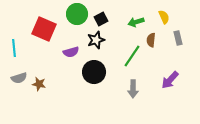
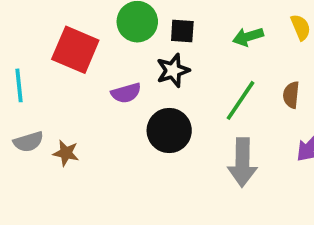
black square: (101, 19) -> (182, 31), turned 32
brown semicircle: (151, 40) -> (291, 95), moved
gray arrow: (133, 89) -> (242, 162), size x1.4

